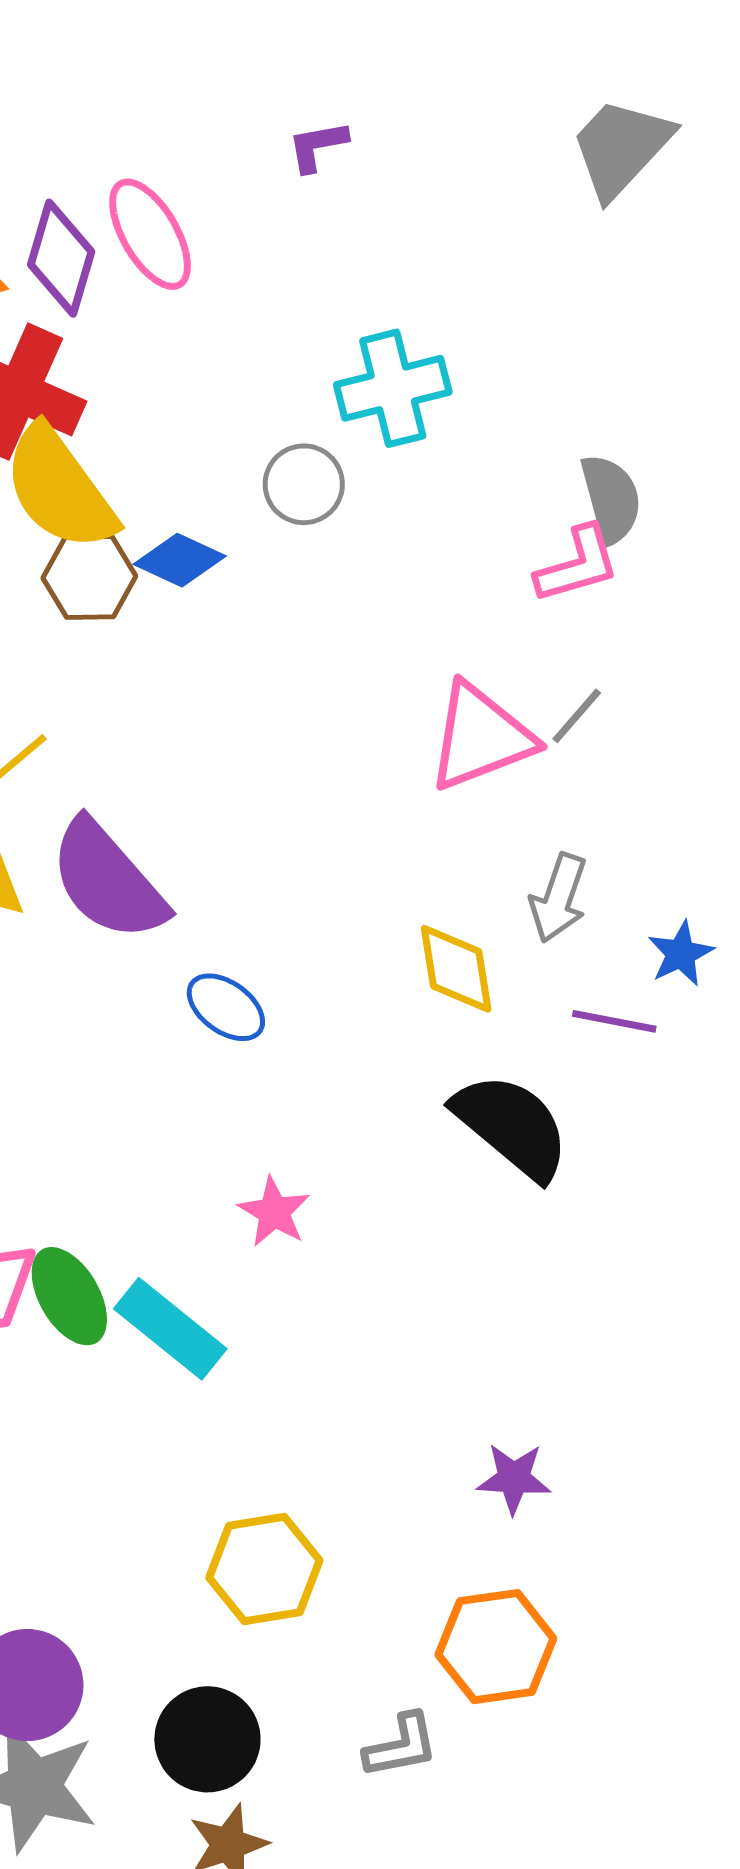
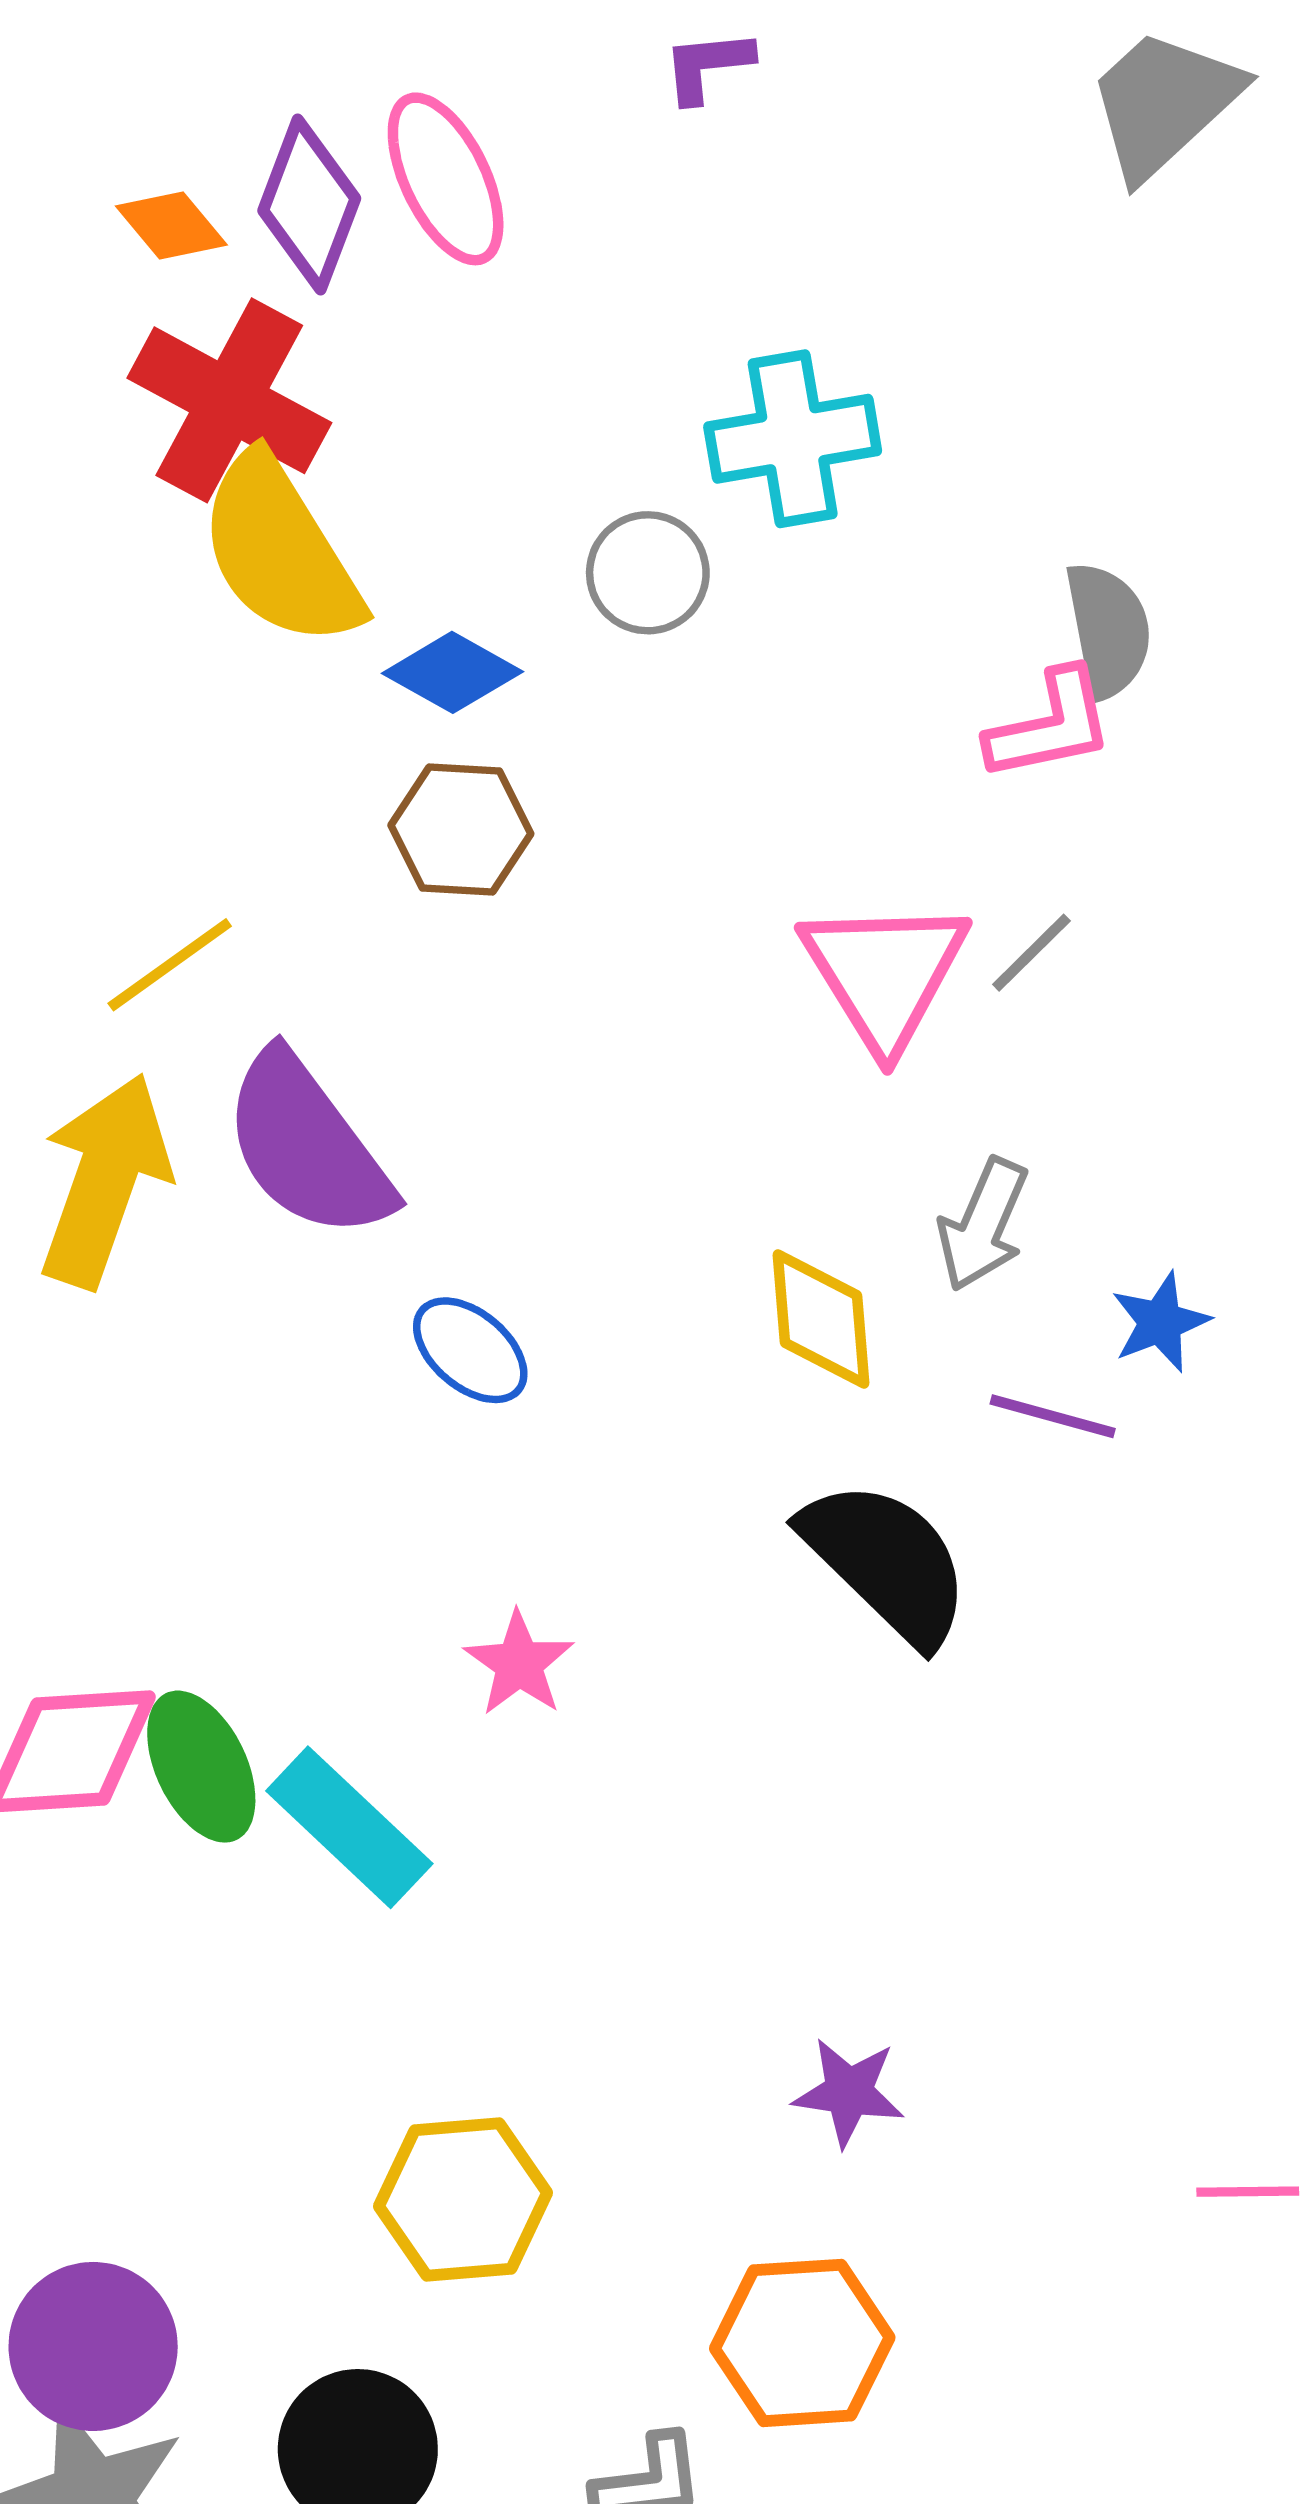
brown hexagon: (89, 577) -> (461, 830), moved
pink triangle: (481, 737) -> (885, 973), turned -45

